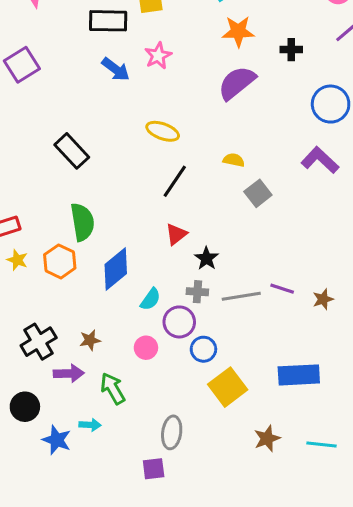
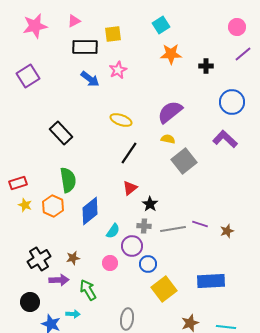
purple semicircle: (237, 83) -> (170, 112), moved
gray square: (258, 193) -> (184, 161), size x1.4

